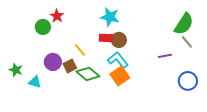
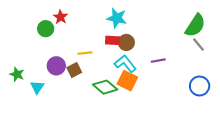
yellow line: (80, 50) -> (85, 53), turned -56
purple line: (165, 56) -> (158, 61), moved
green diamond: (88, 74) -> (105, 87), moved
orange square: (120, 76) -> (127, 81), turned -30
cyan triangle: (35, 82) -> (37, 87), turned 48

